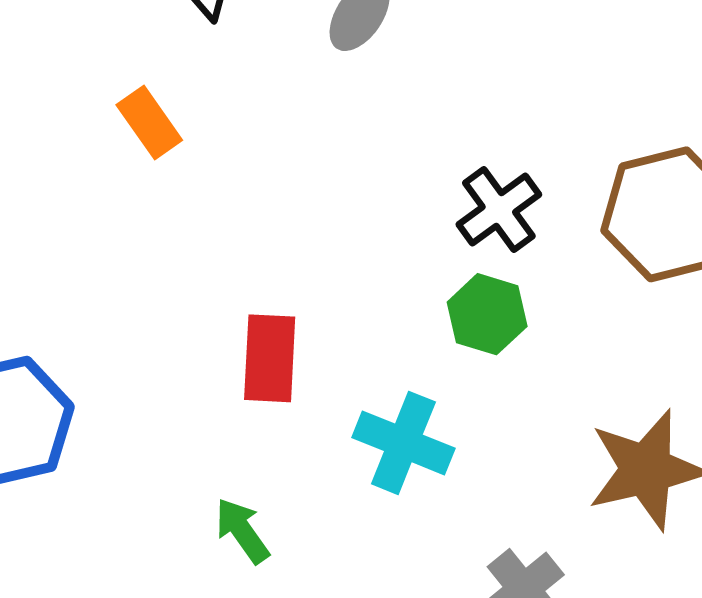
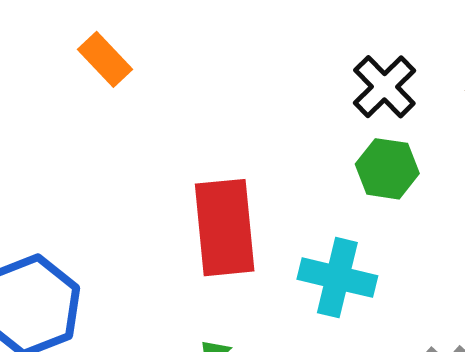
red rectangle: (270, 358) -> (225, 228), size x1.4

